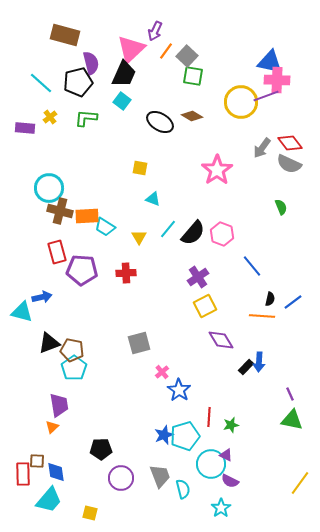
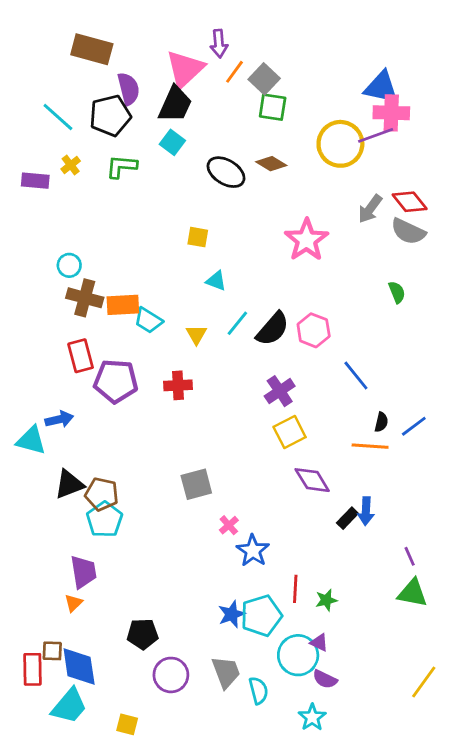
purple arrow: (155, 31) -> (219, 44), turned -30
cyan circle: (49, 188) -> (69, 265), size x0.6
blue diamond: (56, 472) -> (79, 666), size x1.4

